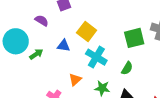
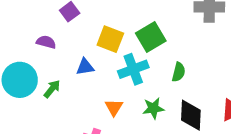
green square: (134, 38) -> (151, 37), moved
cyan cross: (96, 57) -> (133, 69), turned -35

